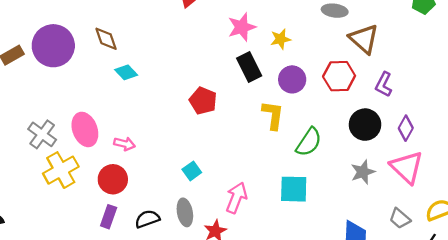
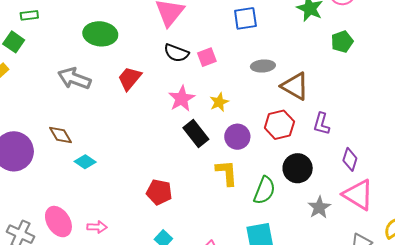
red pentagon: (203, 101) -> (159, 192), moved
black circle: (365, 125) -> (298, 168), moved

